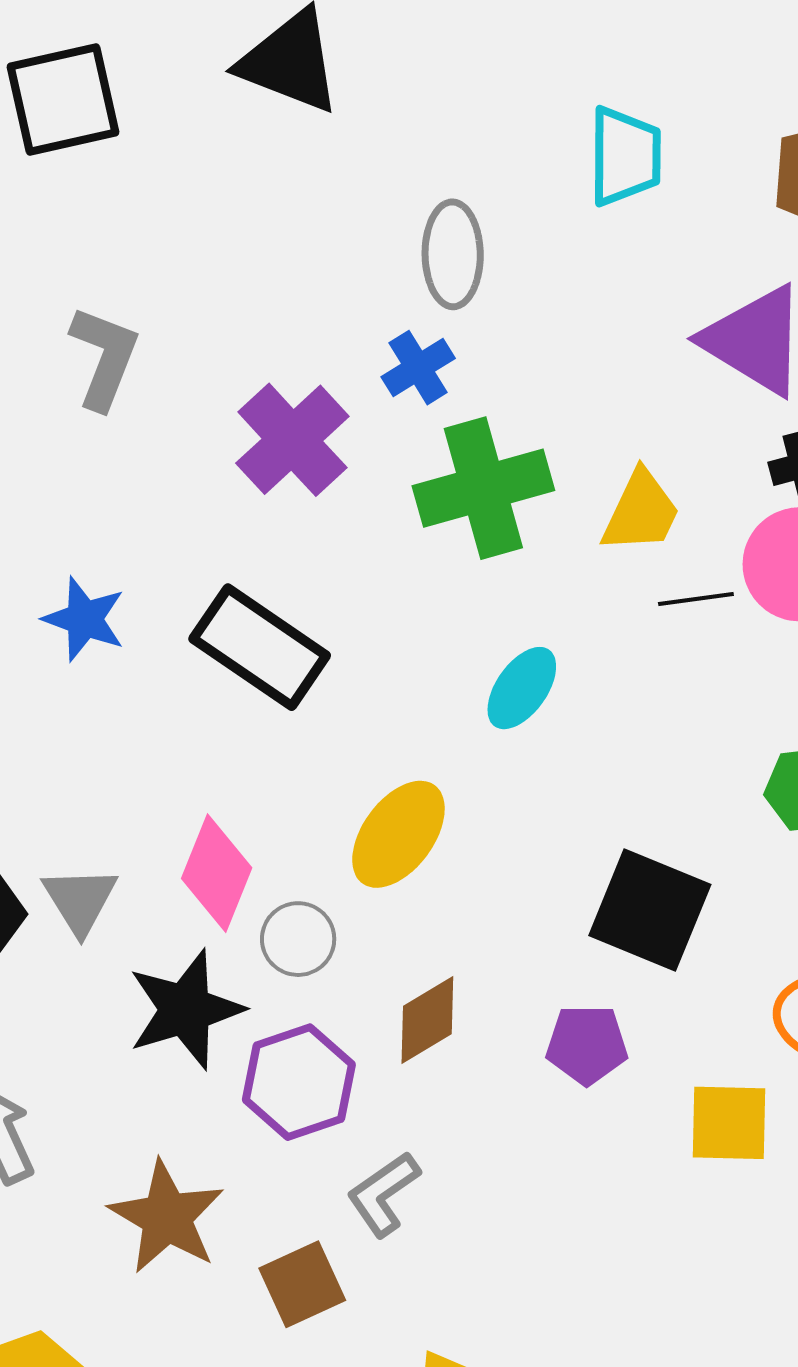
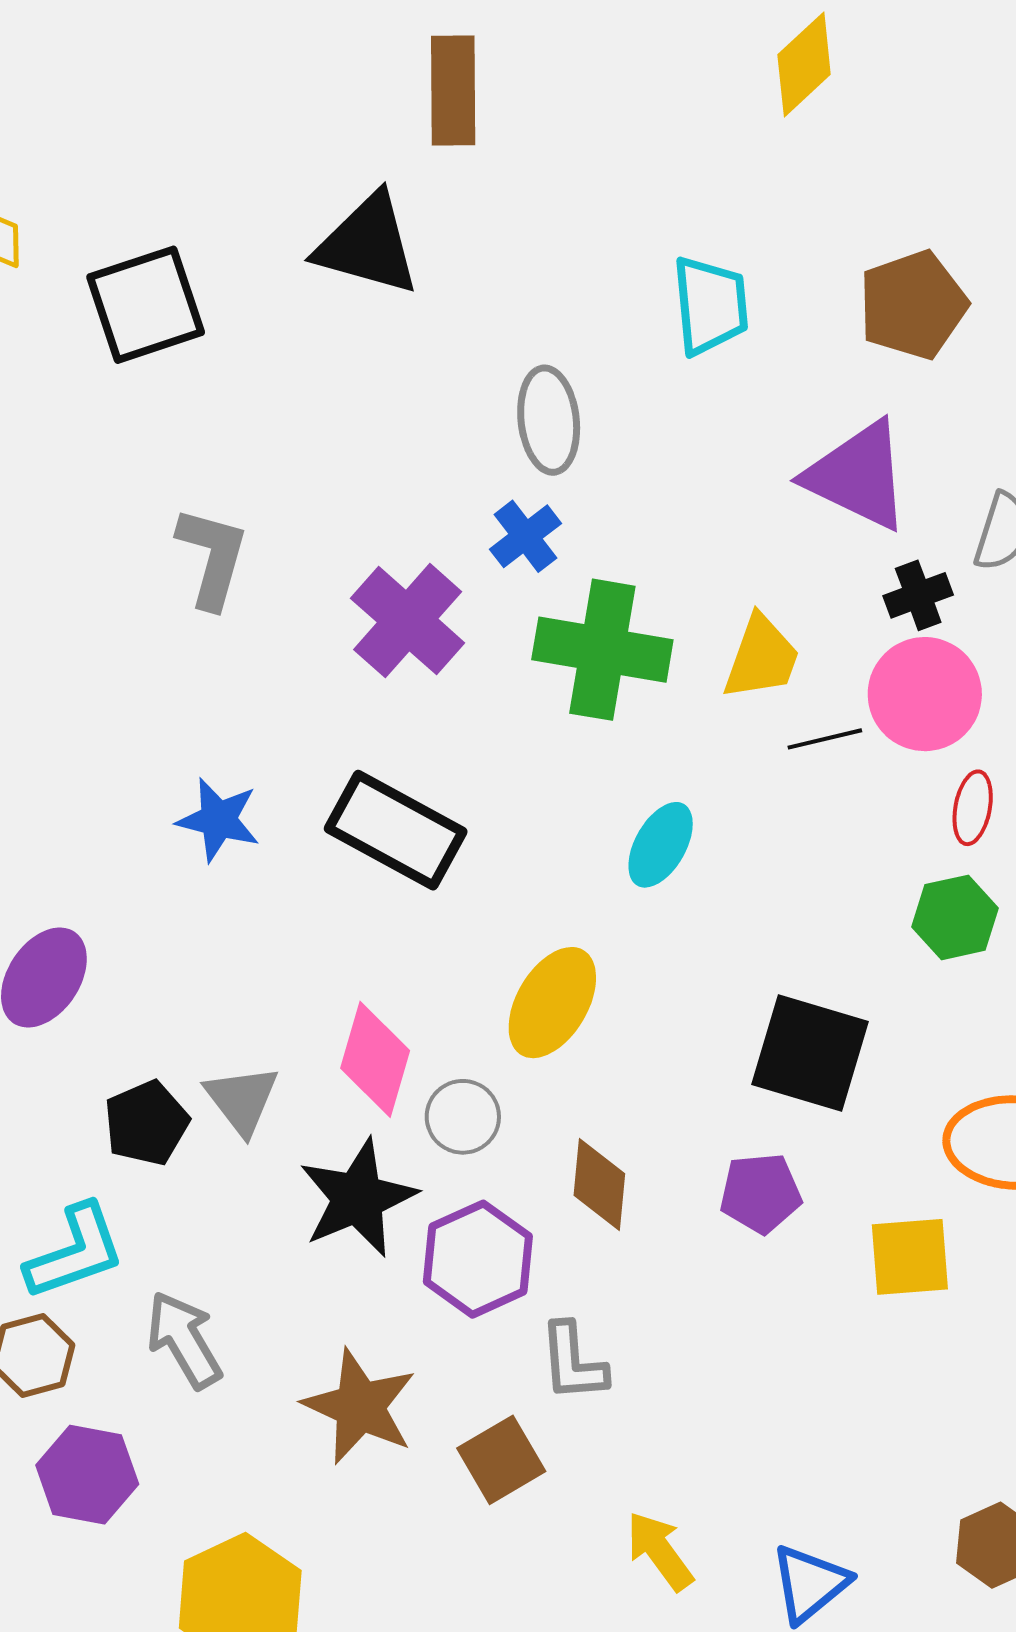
green cross: (483, 488) -> (602, 650), turned 31
brown diamond: (427, 1020) -> (599, 1185), turned -48
gray L-shape: (383, 1194) -> (573, 1362), turned -54

